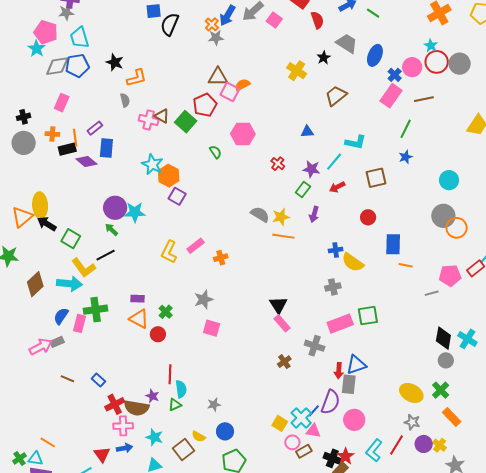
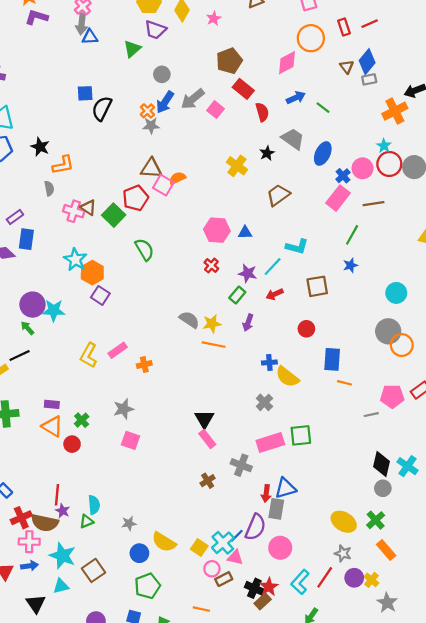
pink hexagon: (243, 134) -> (217, 230), moved
green semicircle: (215, 152) -> (144, 250), size x1.5
gray cross: (333, 287) -> (264, 402), turned -35
red line: (170, 374) -> (57, 495), moved
yellow semicircle: (199, 436) -> (164, 542), moved, size x1.6
cyan star: (154, 437) -> (63, 556), size x1.4

